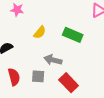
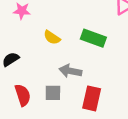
yellow semicircle: (40, 32) -> (52, 37), turned 88
red rectangle: (69, 83) -> (92, 98), turned 60

